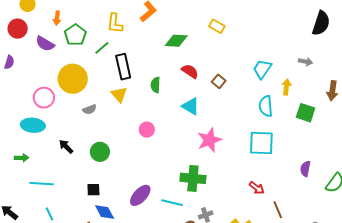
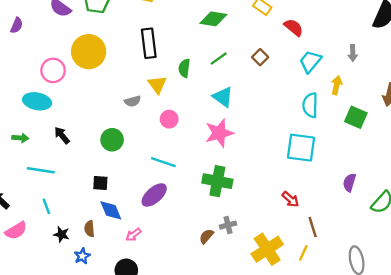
green line: (102, 48) -> (219, 59), moved
gray arrow: (306, 62) -> (353, 53), moved, turned 72
red semicircle: (190, 71) -> (294, 27), moved
brown square: (219, 81) -> (260, 57), moved
yellow triangle: (119, 95) -> (157, 85), moved
gray semicircle: (90, 109) -> (133, 101), moved
pink star: (209, 140) -> (219, 133), moved
black arrow: (66, 147) -> (62, 135), moved
cyan line: (172, 203) -> (163, 162), moved

